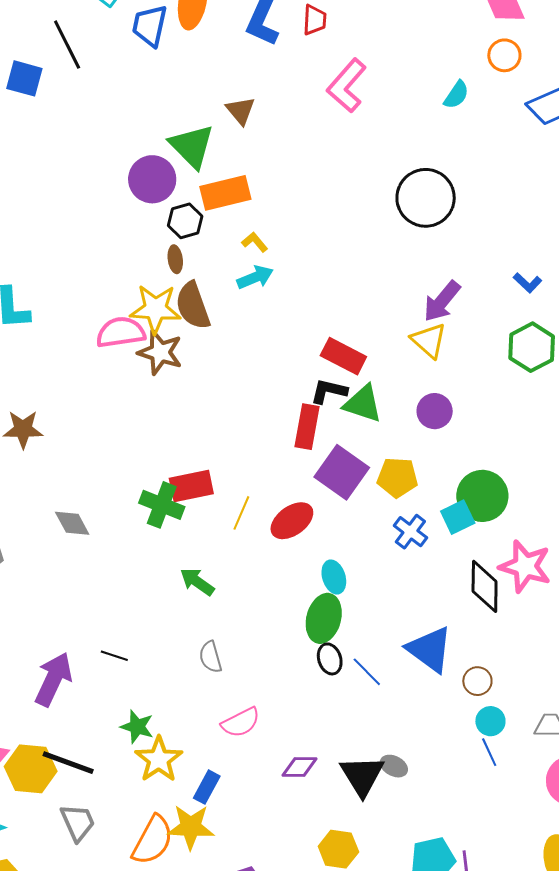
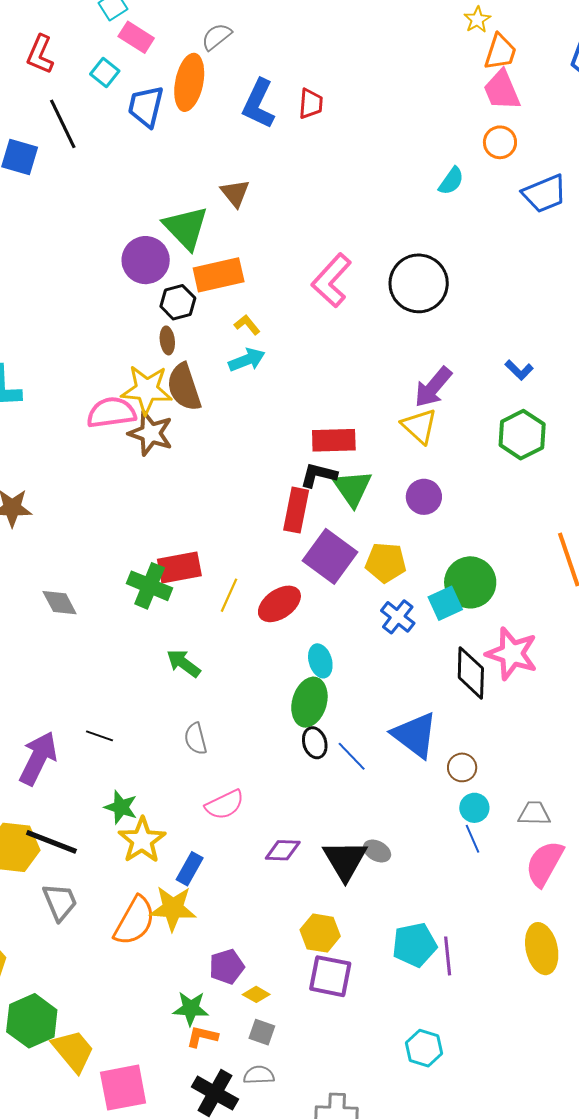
pink L-shape: (347, 86) -> (332, 280), moved
red rectangle: (343, 356) -> (334, 440), turned -30
green triangle: (363, 404) -> (352, 488), turned 36

